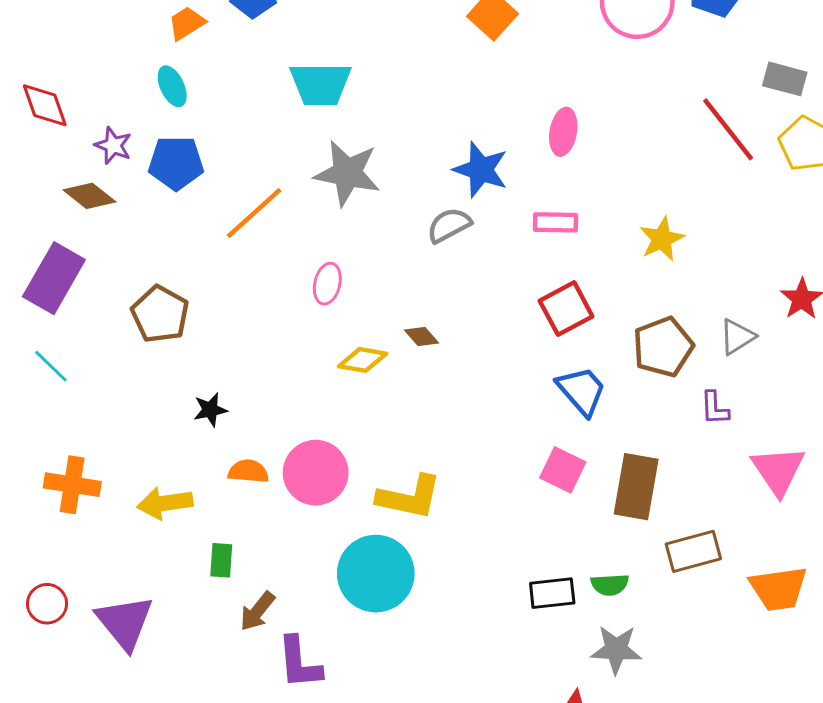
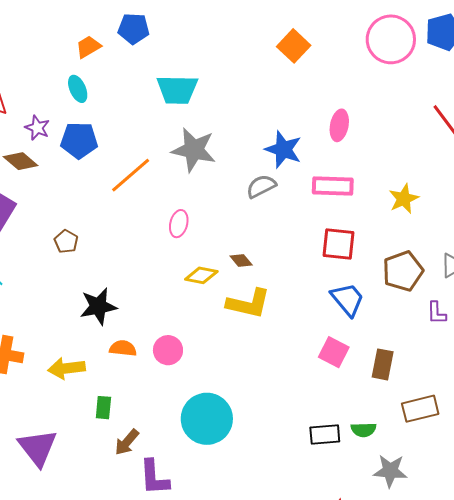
pink rectangle: (555, 222) -> (333, 186), size x1.4
red square: (566, 309) -> (338, 244), turned 33
brown pentagon: (160, 314) -> (66, 242), size x0.6
black star: (210, 410) -> (98, 306), size x1.6
pink circle: (316, 473) -> (168, 350), size x0.7
brown rectangle: (636, 487) -> (383, 364), size x0.7
yellow L-shape: (409, 497) -> (248, 304), moved
gray star: (616, 650) -> (390, 471), moved

